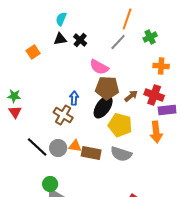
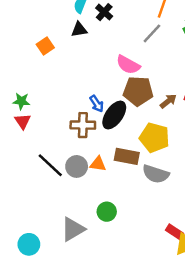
black cross: (80, 40) -> (104, 12), moved
blue arrow: (74, 98) -> (97, 104), turned 144
black ellipse: (103, 107) -> (114, 115), moved
brown cross: (63, 115) -> (83, 125), turned -30
brown rectangle: (91, 153) -> (127, 156), moved
green circle: (50, 184) -> (107, 212), moved

